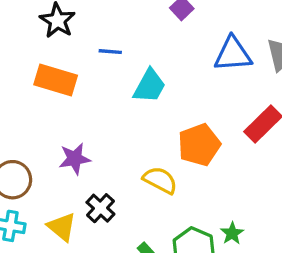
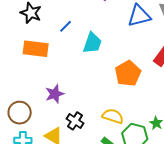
blue line: (110, 52) -> (66, 26), turned -40
yellow semicircle: (160, 180) -> (113, 116), moved

